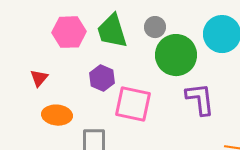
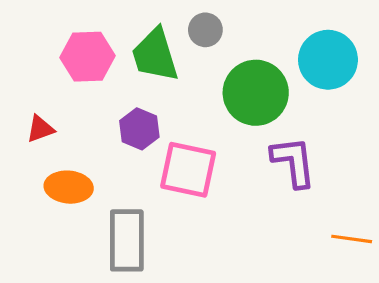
gray circle: (155, 27) -> (205, 30), moved
red triangle: (39, 78) -> (40, 129), turned 30

